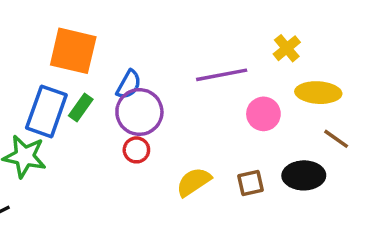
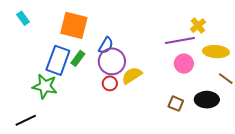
purple line: (222, 75) -> (180, 41), moved
yellow semicircle: (194, 182) -> (132, 75), moved
brown square: (251, 183) -> (176, 104), turned 35

